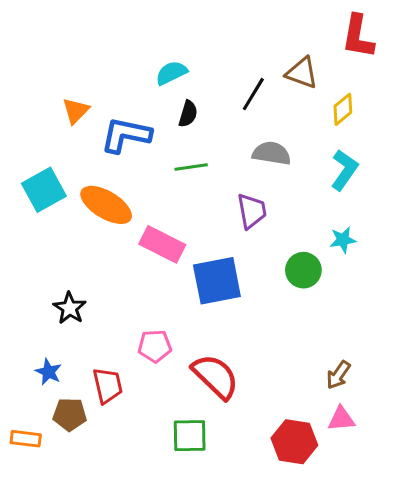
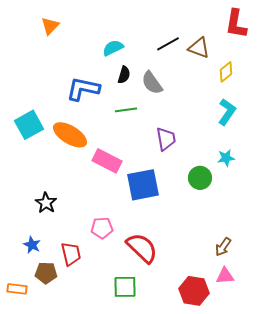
black line: (253, 94) -> (168, 44), moved, turned 30
orange triangle: (76, 111) -> (50, 26), moved
gray semicircle: (272, 153) -> (152, 83), moved, turned -135

